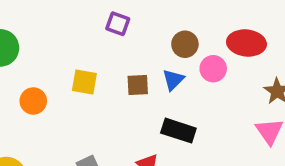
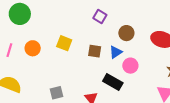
purple square: (118, 24) -> (100, 16), moved
pink circle: (213, 69) -> (130, 66), moved

